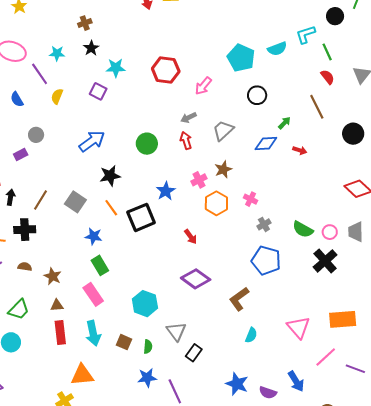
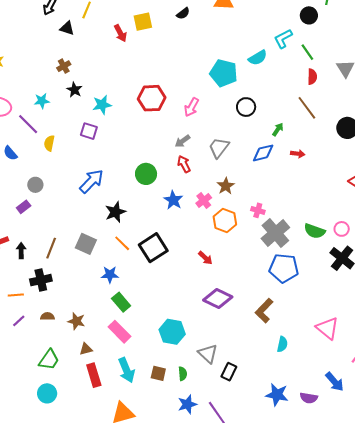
red semicircle: (328, 77) -> (312, 77), turned 49
blue star: (166, 191) -> (173, 200), moved
gray cross: (264, 224) -> (275, 233), size x2.0

